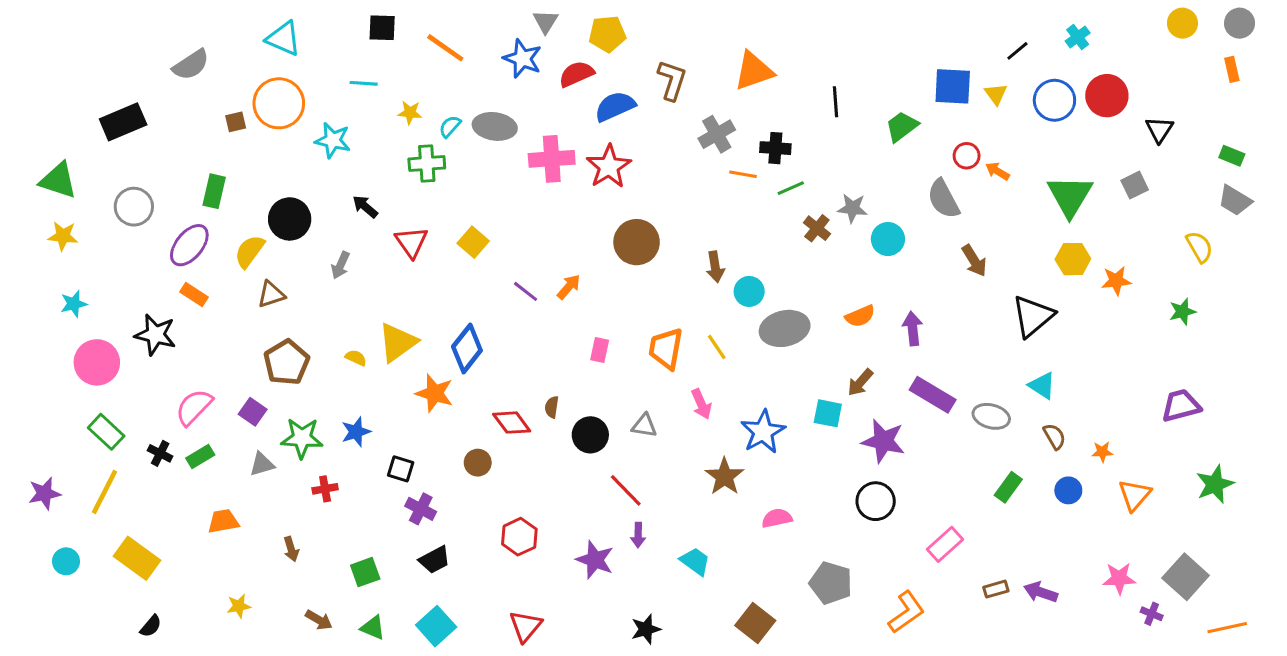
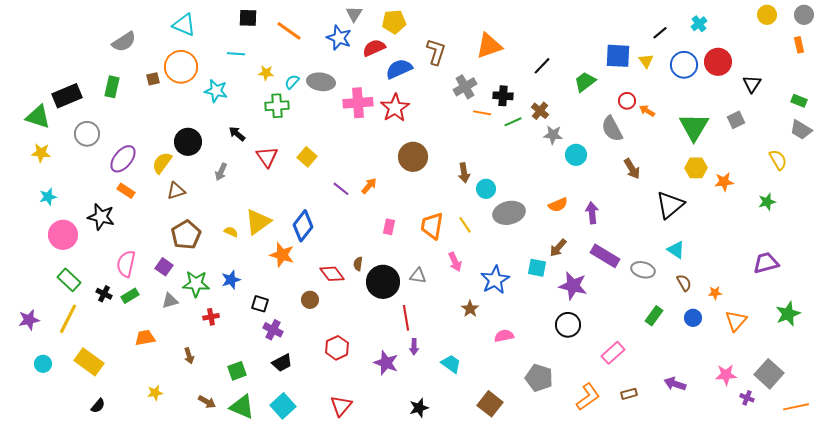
black line: (835, 102) -> (542, 66), turned 48
black rectangle: (123, 122) -> (67, 96), moved
green rectangle: (214, 191) -> (112, 87), moved
brown cross: (817, 228) -> (540, 111), moved
pink semicircle: (194, 407) -> (126, 264), turned -32
black circle: (590, 435) -> (383, 282), size x1.4
brown star: (724, 477) -> (470, 309), size x0.7
red line: (626, 490) -> (406, 318), turned 35
brown rectangle: (996, 589) -> (629, 394), moved
green triangle: (373, 628) -> (242, 407), size x1.5

